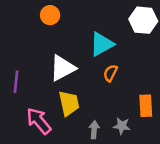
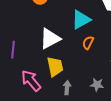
gray arrow: (94, 130) -> (67, 88), moved

